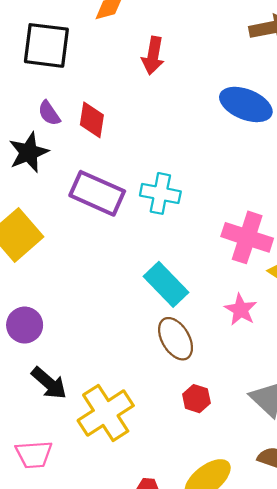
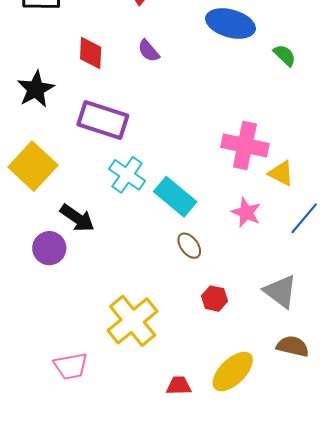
purple semicircle: (49, 113) -> (149, 51), moved
cyan cross: (160, 193) -> (127, 175), moved, turned 30
brown ellipse: (176, 339) -> (189, 246), size x0.7
black arrow: (49, 383) -> (77, 218), moved

